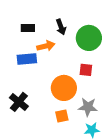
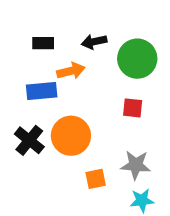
black arrow: (61, 27) -> (94, 42), turned 98
orange circle: (64, 88) -> (71, 136), moved
black cross: (19, 102) -> (29, 140), moved

